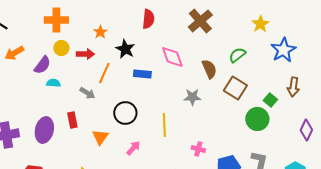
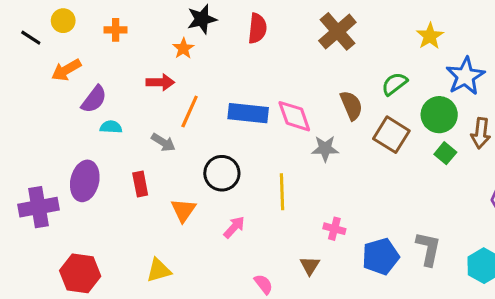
orange cross: (56, 20) -> (116, 30), size x0.6
yellow circle: (61, 48) -> (63, 21), moved
black star: (125, 49) -> (202, 19), moved, turned 30
orange arrow: (14, 53) -> (66, 70), moved
pink diamond: (172, 57) -> (294, 116), moved
blue rectangle: (142, 74) -> (248, 113), size x1.4
green circle: (257, 119) -> (439, 115), moved
purple ellipse: (44, 130) -> (85, 181), moved

